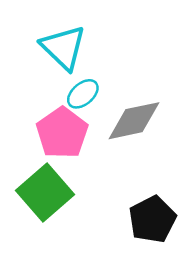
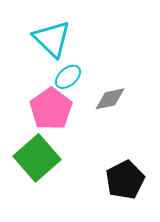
gray diamond: (134, 121) -> (110, 99), size x0.7

